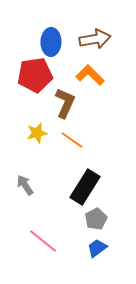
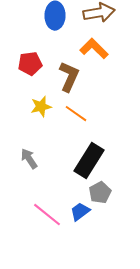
red pentagon: (35, 75) -> (30, 64), moved, size x0.7
blue trapezoid: (97, 248) -> (80, 212), moved

